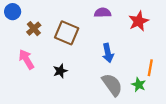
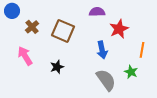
red star: (139, 21) -> (119, 29), moved
orange line: (150, 68) -> (142, 50), moved
green star: (139, 85) -> (131, 72), moved

